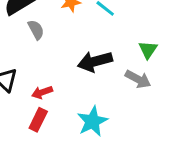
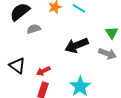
gray semicircle: (36, 30) -> (34, 29), turned -72

